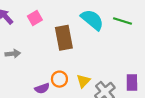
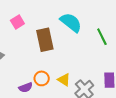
green line: (123, 21) -> (102, 37), moved, turned 48
yellow triangle: (83, 81) -> (64, 80), turned -40

